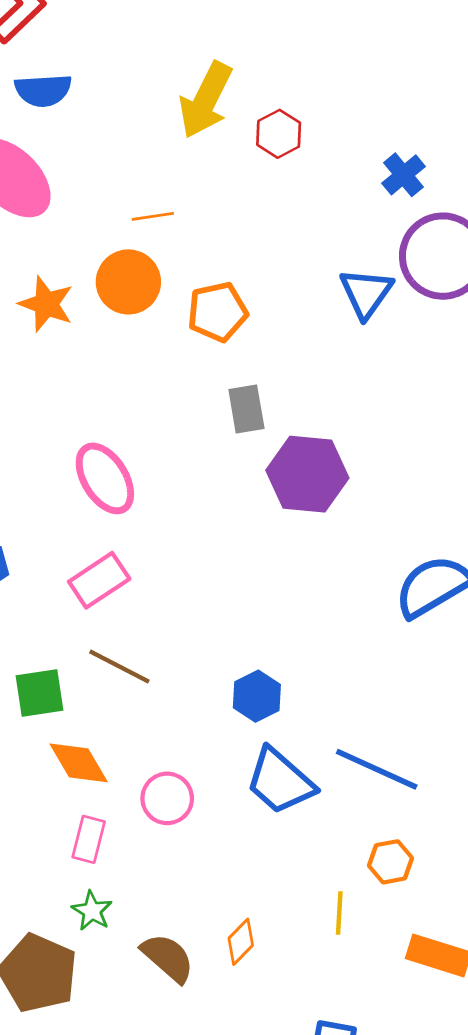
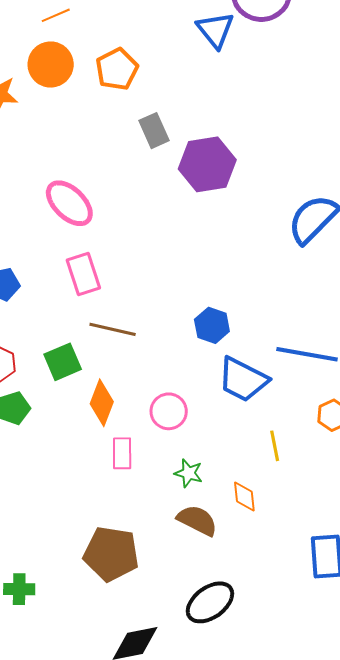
pink rectangle: (99, 580) -> (83, 274), turned -60
orange diamond: (79, 763) -> (102, 403), turned 66
green star: (92, 911) -> (189, 473), moved
yellow line: (339, 913) -> (275, 446), moved
orange diamond: (241, 942) -> (244, 497), turned -36

